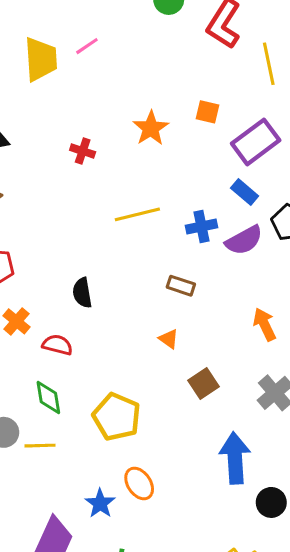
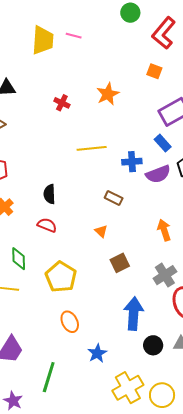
pink line: (87, 46) -> (74, 36), turned 42
orange square: (208, 112) -> (154, 71), moved
red semicircle: (57, 345) -> (47, 225), moved
blue star: (100, 503) -> (97, 353), moved

